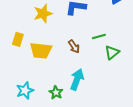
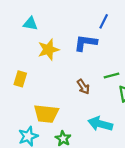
yellow trapezoid: (41, 50) -> (46, 114), moved
cyan arrow: (77, 79) -> (100, 124), moved, turned -95

